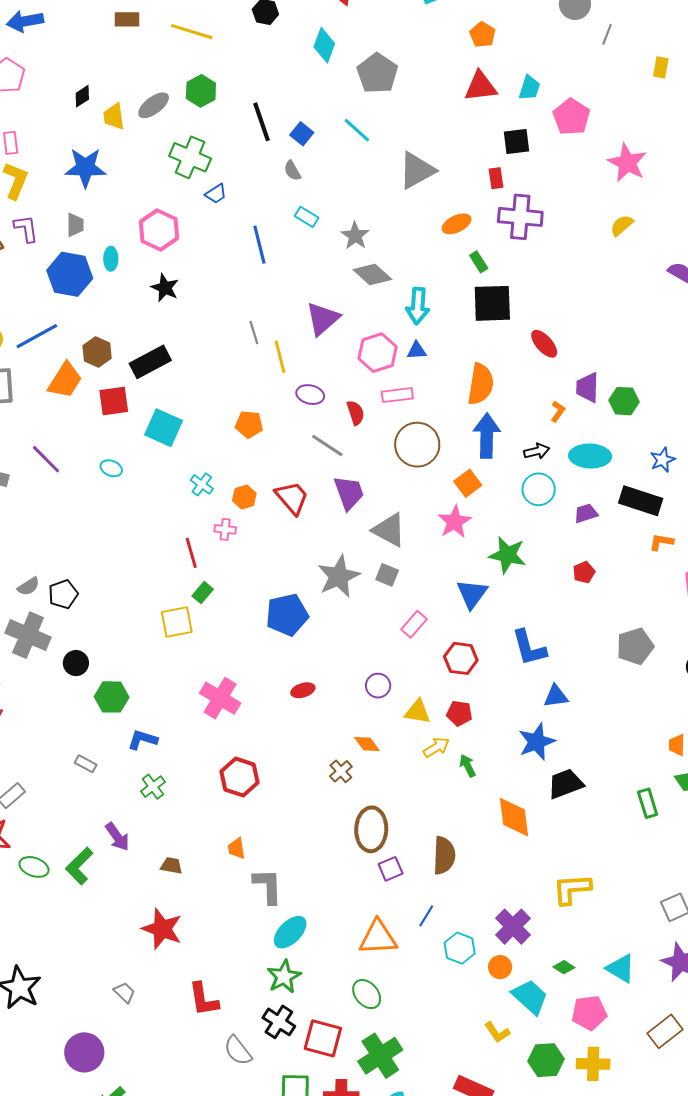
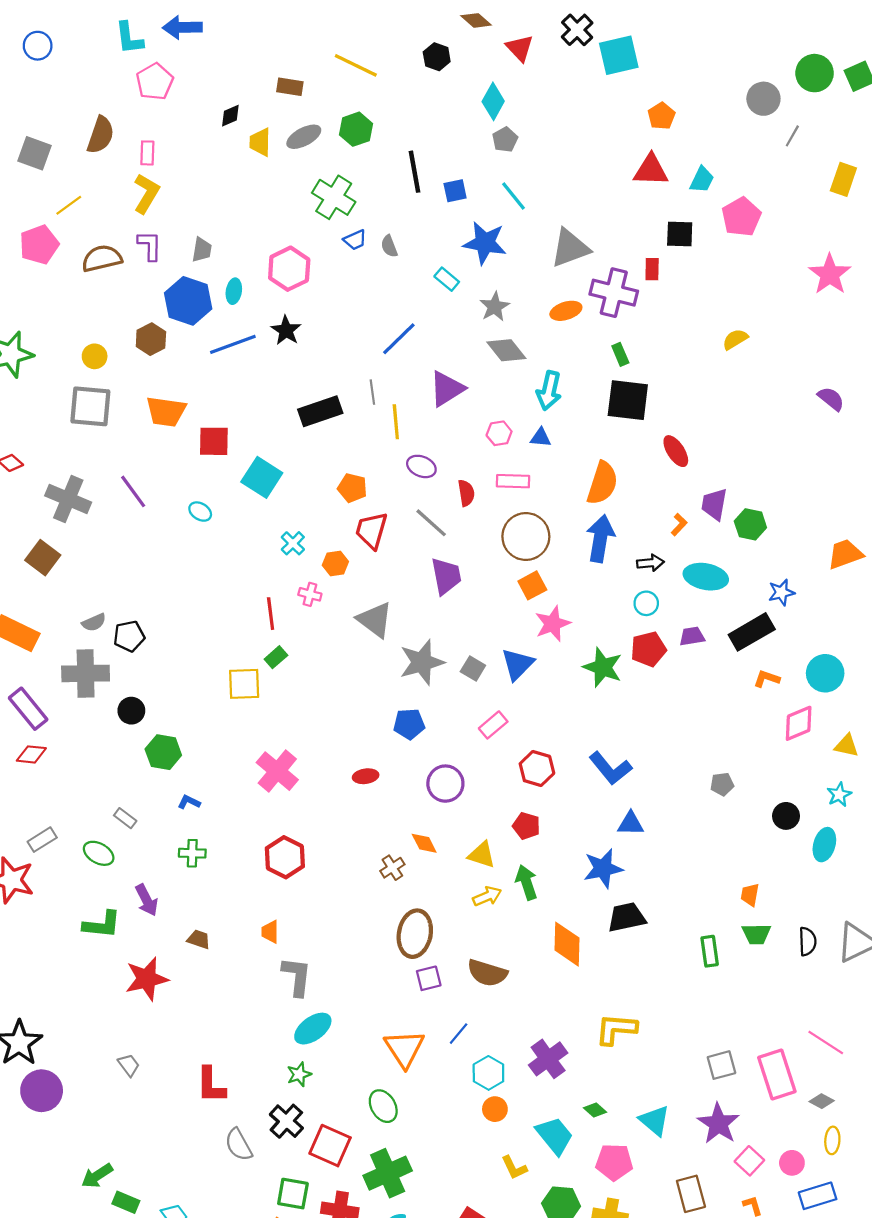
brown rectangle: (127, 19) -> (290, 87), moved
yellow rectangle: (661, 67) -> (843, 179), size x1.4
gray pentagon: (377, 73) -> (505, 140), moved, size x0.6
blue square: (302, 134) -> (455, 191), turned 30
pink star: (627, 163) -> (830, 274), moved
blue star: (85, 168) -> (485, 243), moved
gray semicircle: (292, 171) -> (389, 246), moved
purple cross: (520, 217) -> (614, 293), moved
orange ellipse: (457, 224) -> (566, 311), moved
yellow semicircle: (622, 225) -> (735, 339), moved
blue line: (259, 245) -> (399, 339), moved, turned 51
blue line: (37, 336) -> (233, 344), moved
brown hexagon: (97, 352) -> (151, 339), moved
pink hexagon: (378, 353) -> (499, 433), size x0.6
black rectangle: (150, 362) -> (320, 411), moved
orange trapezoid: (65, 380) -> (166, 412), turned 57
orange square: (468, 483) -> (532, 585), moved
cyan circle: (539, 489) -> (646, 603), size x0.7
red trapezoid: (292, 498) -> (372, 530), moved, turned -132
black rectangle: (641, 501) -> (752, 632), turned -57
gray triangle: (389, 530) -> (375, 620), moved
red pentagon: (584, 572) -> (648, 649), moved, size x1.5
blue triangle: (472, 594) -> (518, 664), moved
blue pentagon: (287, 615) -> (409, 724), moved, size x0.7
gray cross: (28, 635) -> (86, 673), turned -33
gray pentagon: (635, 646) -> (722, 784), size x0.6
blue L-shape: (529, 648) -> (610, 768), turned -33
purple circle: (378, 686) -> (445, 784), size x1.4
yellow triangle: (418, 712) -> (482, 855), moved
blue L-shape: (143, 740) -> (189, 802), size x0.7
yellow arrow: (436, 747) -> (487, 896), moved
green arrow: (468, 766) -> (526, 882), size x1.4
green cross: (153, 787) -> (192, 853), turned 30
brown semicircle: (444, 855) -> (487, 973), turned 96
green L-shape: (79, 866) -> (102, 925), turned -138
green ellipse: (34, 867) -> (99, 853), moved
red star: (162, 929) -> (147, 979), moved, turned 30
orange triangle: (378, 938) -> (404, 1049), turned 51
orange circle: (500, 967) -> (495, 1109), moved
green star: (284, 977) -> (299, 1074), size x0.7
brown rectangle: (665, 1031) -> (691, 1194), turned -76
purple circle: (84, 1052) -> (42, 1091), moved

